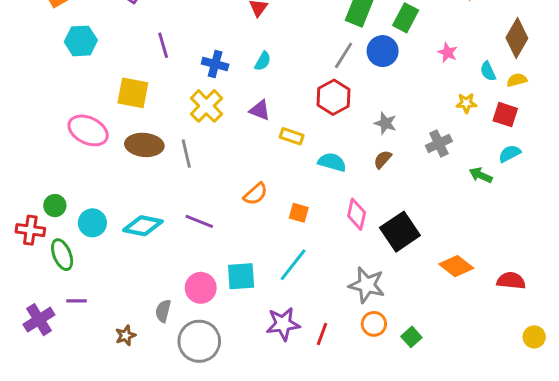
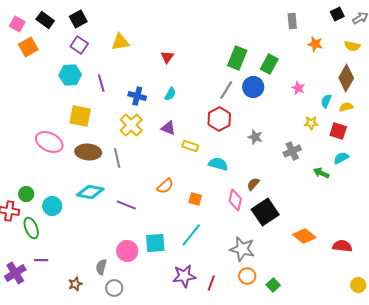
cyan hexagon: (81, 41) -> (70, 75), moved
cyan semicircle: (488, 71) -> (326, 101), turned 48
brown semicircle: (383, 159) -> (253, 184), moved
cyan diamond: (143, 226) -> (90, 192), moved
gray circle: (199, 341) -> (114, 288), moved, size x0.6

